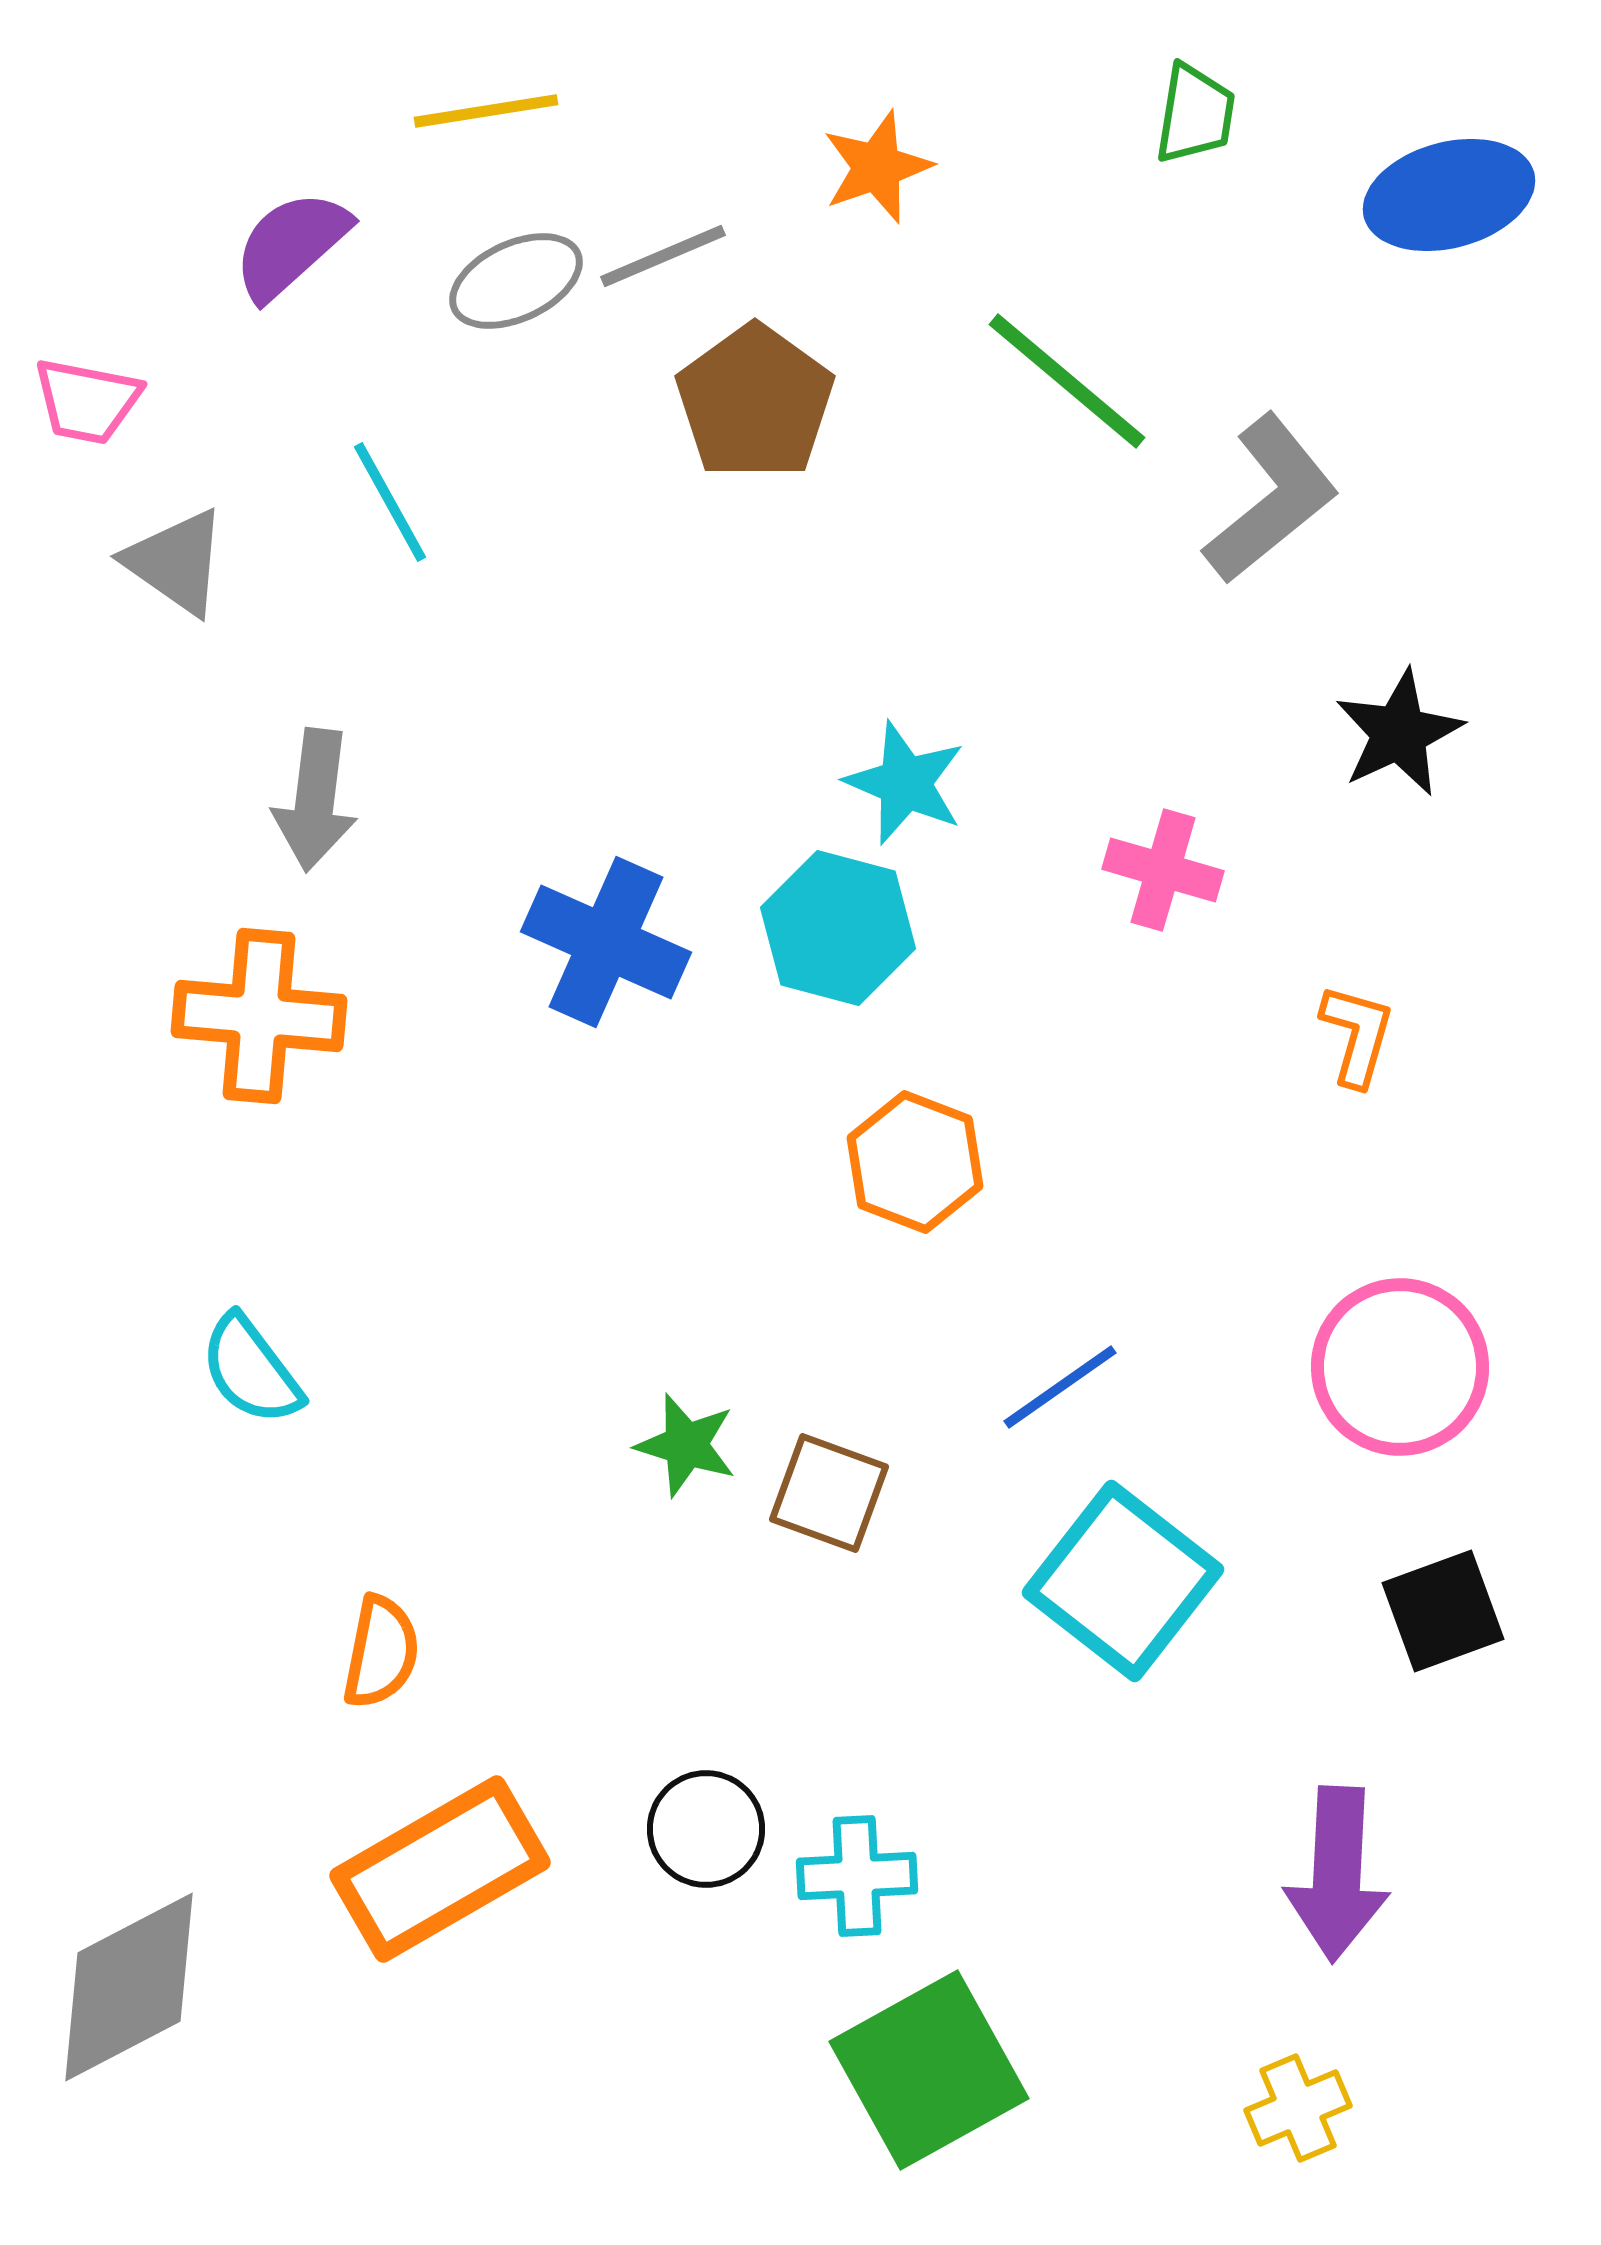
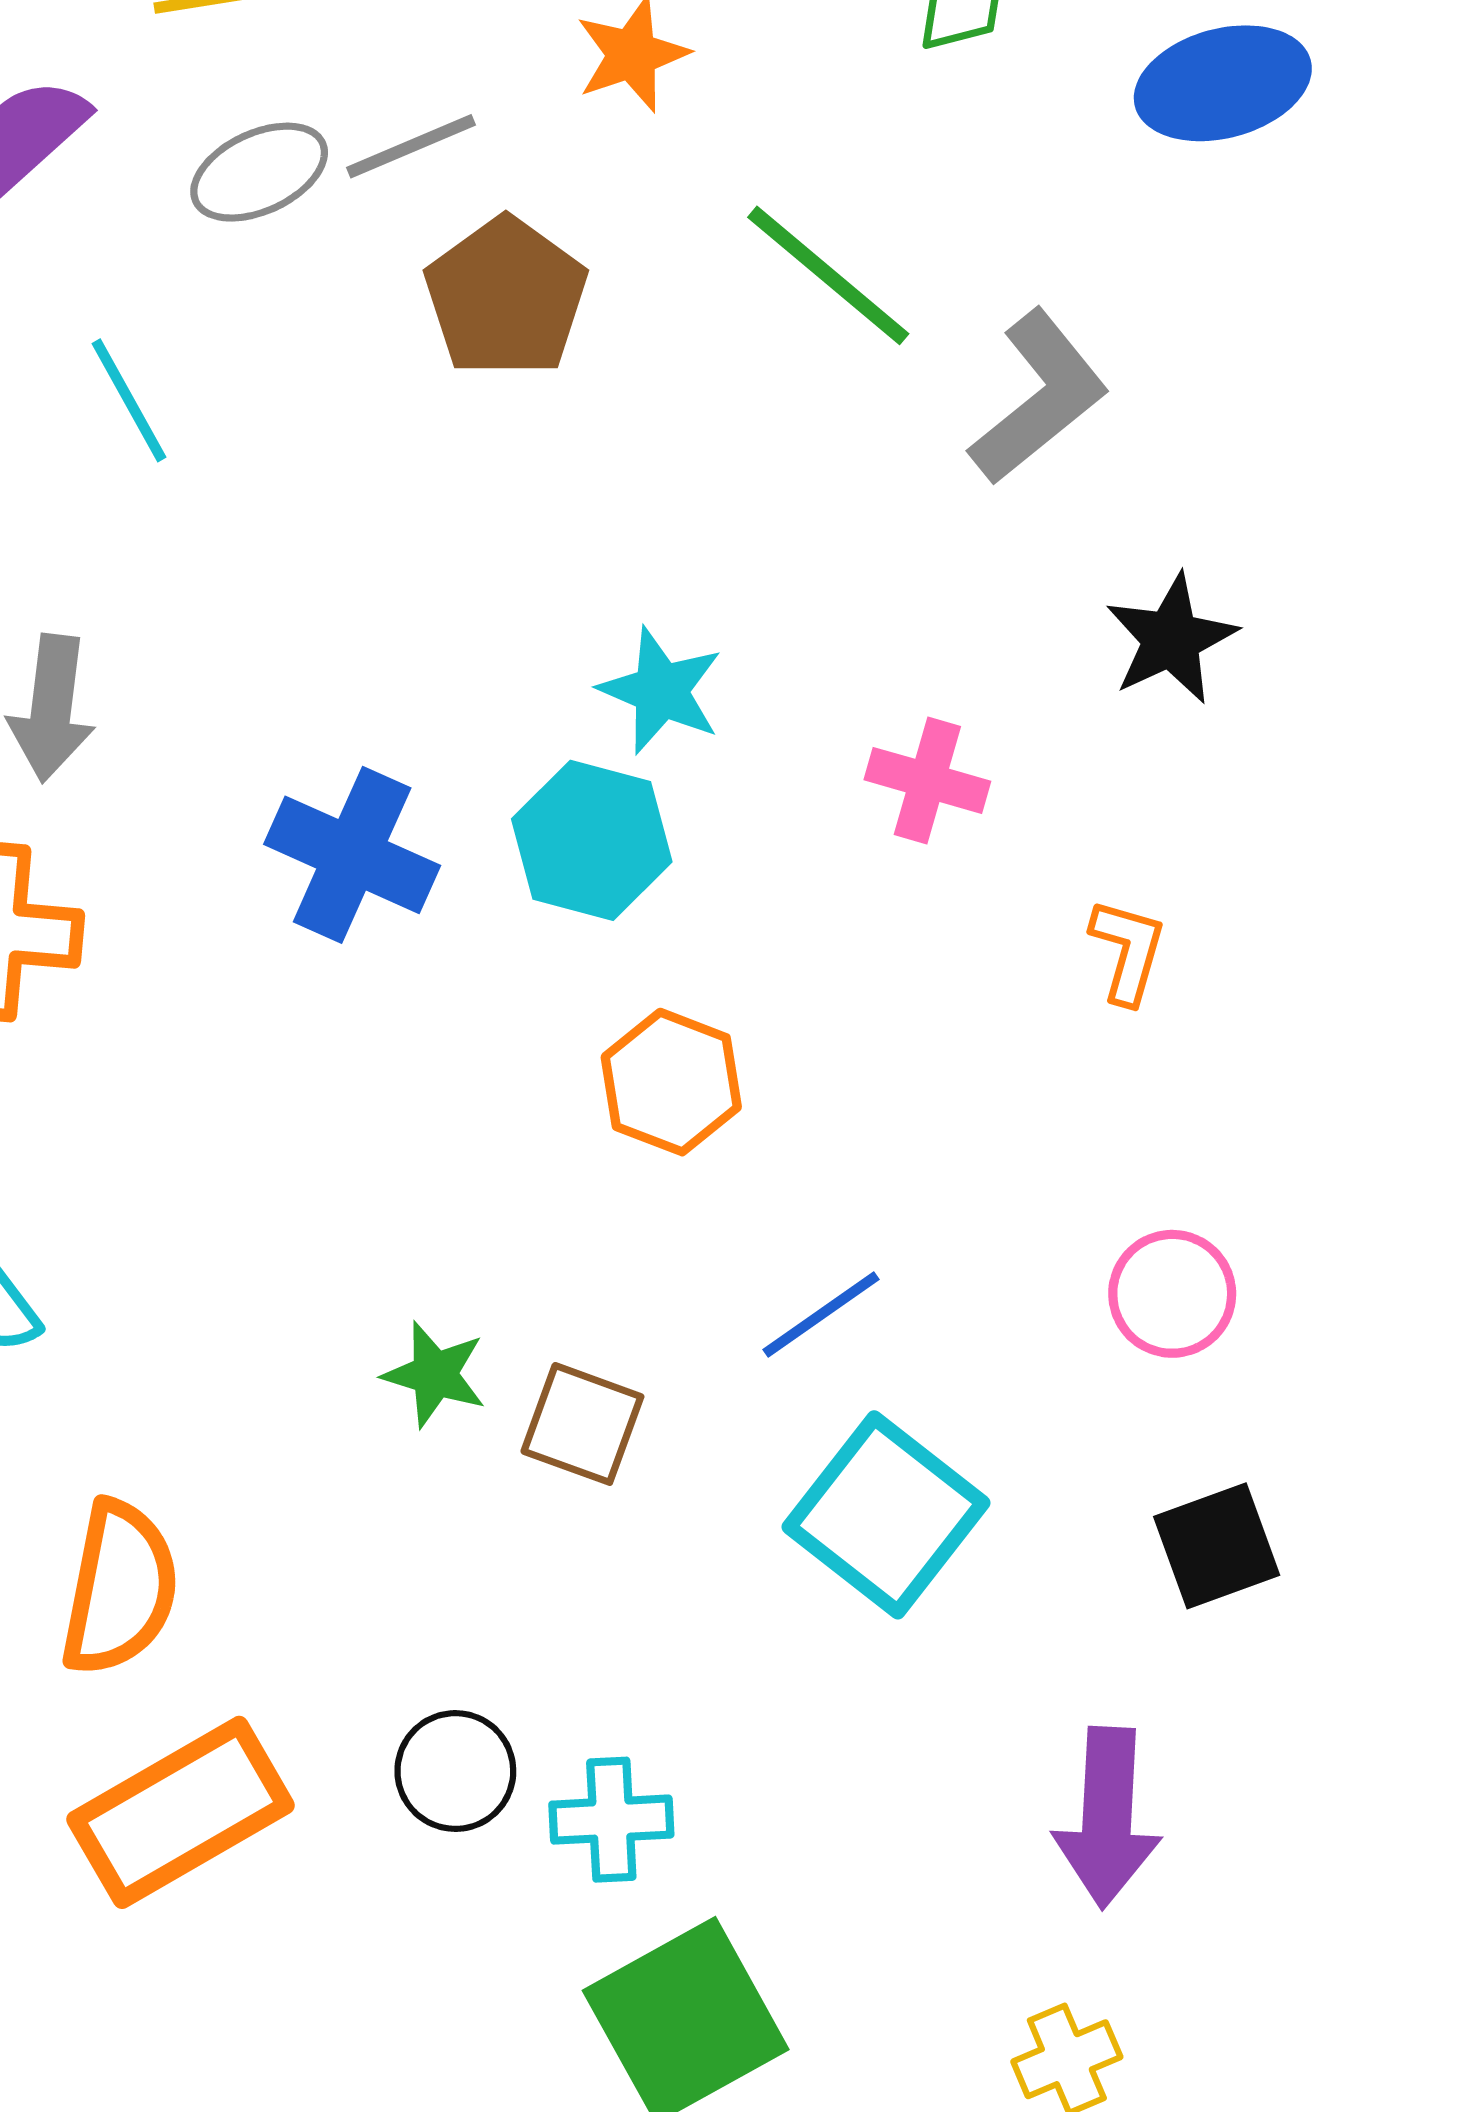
pink circle: (1400, 1367) -> (1172, 1294), size x0.7
orange semicircle: (381, 1652) -> (120, 1588), size x1.5

